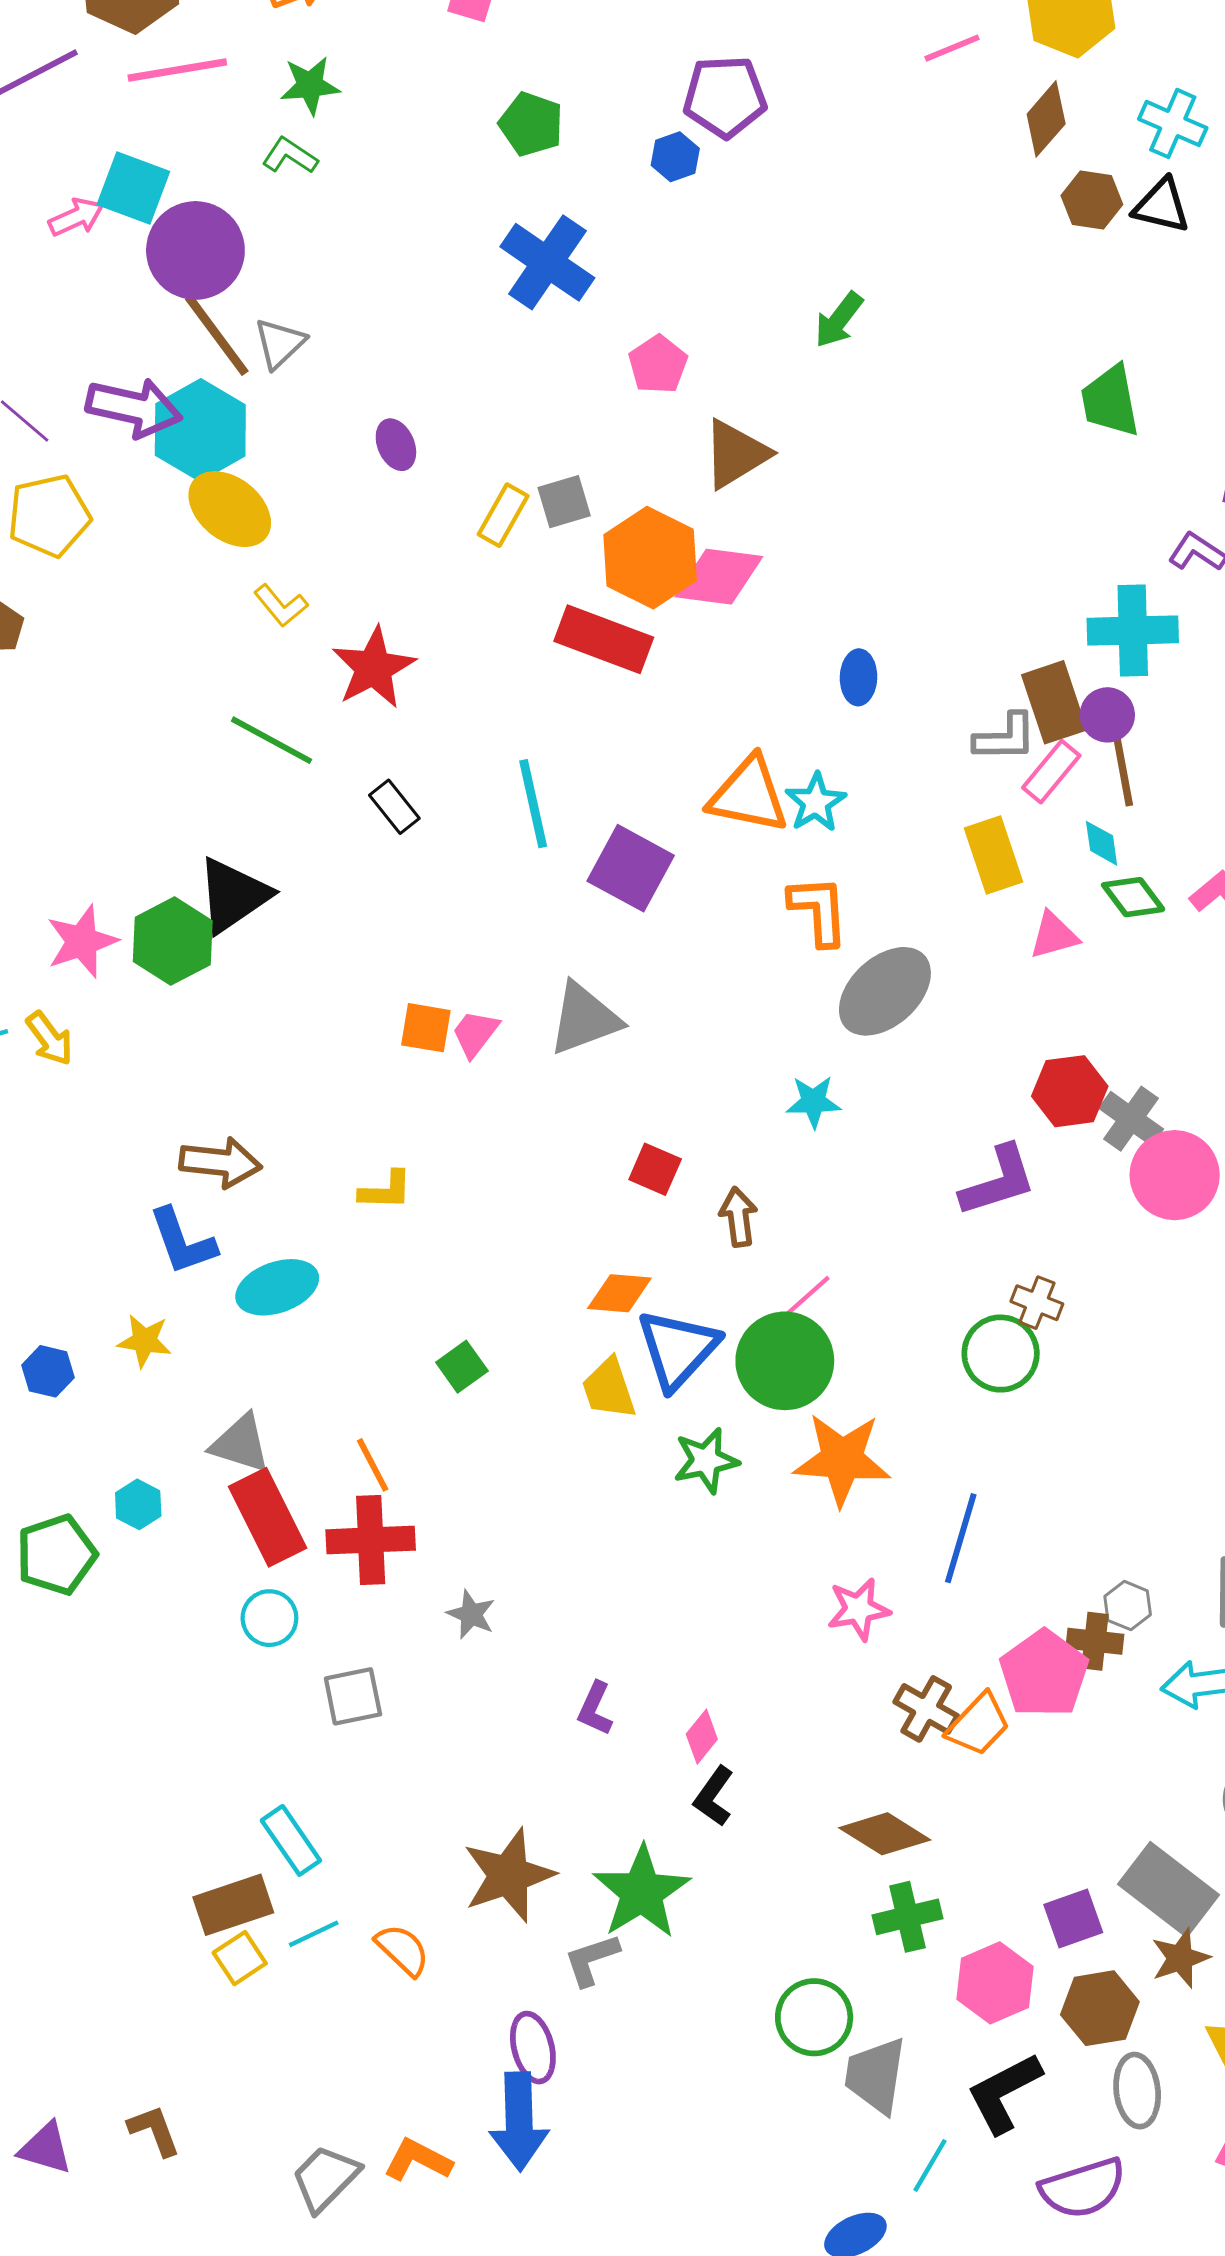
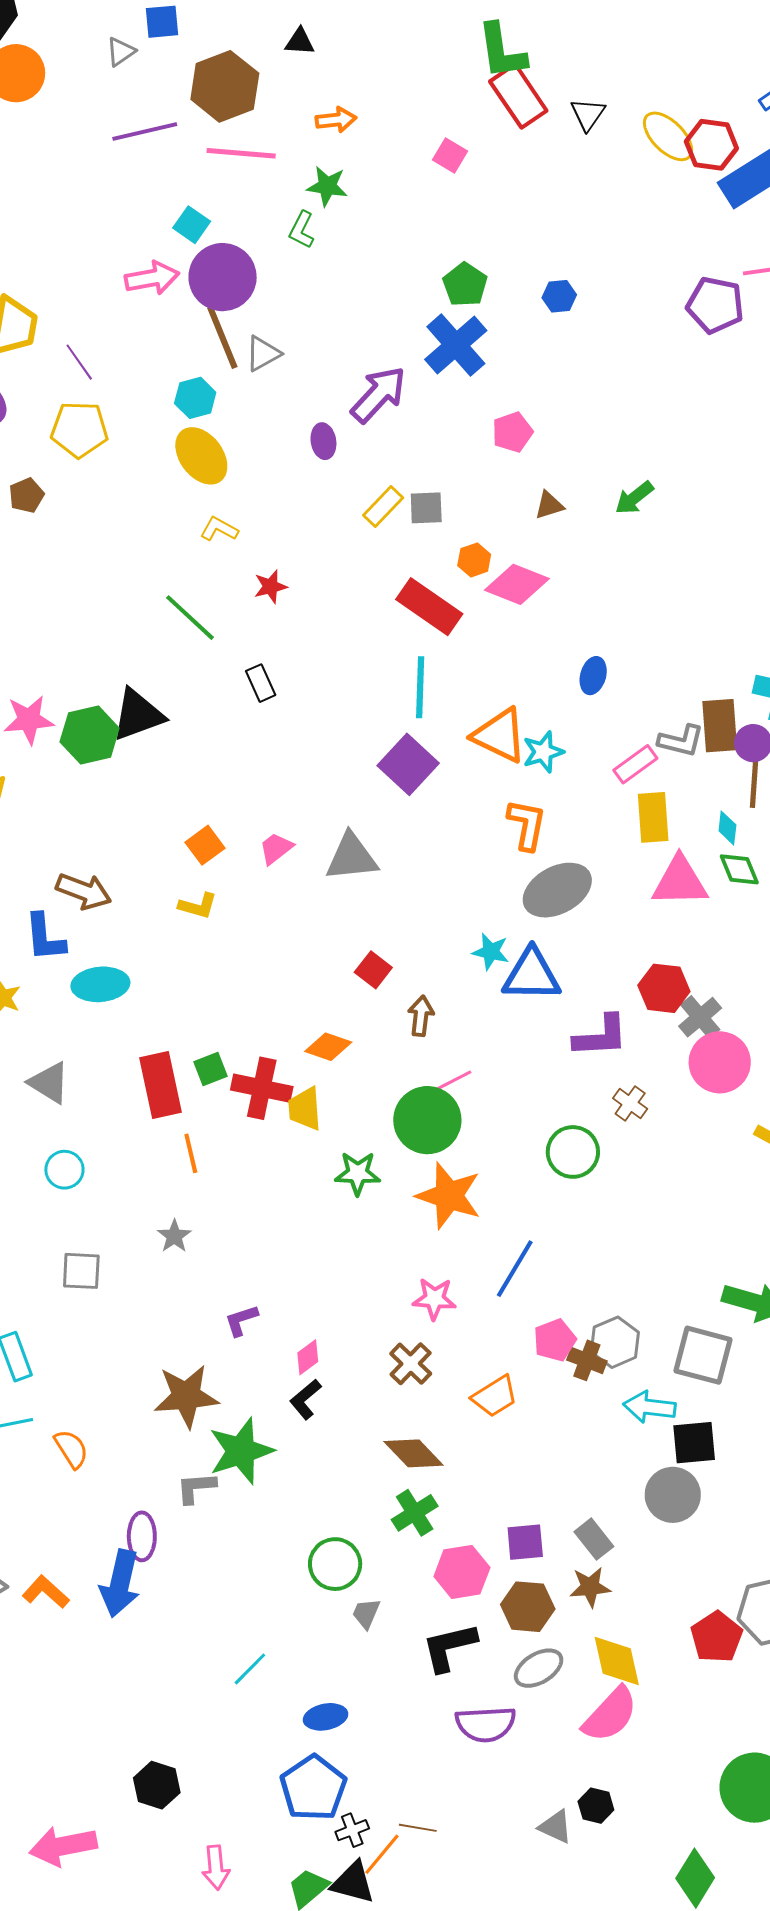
purple pentagon: (725, 97) -> (715, 305), moved
green pentagon: (531, 124) -> (465, 285), moved
green L-shape: (290, 156) -> (302, 230), turned -111
cyan square: (133, 188) -> (192, 225), size x0.7
pink arrow: (76, 217) -> (152, 278), moved, size x1.4
green arrow: (839, 320) -> (634, 498), moved
purple arrow: (134, 408) -> (378, 394), moved, turned -74
cyan hexagon: (200, 430) -> (195, 398), size x0.6
brown triangle: (736, 454) -> (549, 505), size x0.6
orange hexagon: (650, 558) -> (474, 560), size x0.5
yellow L-shape: (281, 605) -> (219, 529), turned 144
red star: (374, 668) -> (270, 587), size x0.6
pink rectangle: (1051, 772) -> (635, 764), moved
cyan line: (533, 804) -> (420, 687), moved
pink triangle: (1054, 935) -> (680, 881), size x1.6
orange square: (426, 1028) -> (205, 845), moved, turned 30
yellow L-shape: (386, 1190) -> (198, 906), moved
brown cross: (1037, 1303) -> (630, 1104), moved
blue triangle: (678, 1349) -> (532, 975), moved, turned 34
orange line: (373, 1465) -> (191, 1153), moved
red rectangle: (268, 1517) -> (161, 1085), moved
red cross: (371, 1540) -> (262, 1088), moved
gray hexagon: (1128, 1606) -> (615, 1342), size x1.5
cyan circle: (269, 1618) -> (64, 1170), moved
pink pentagon: (1044, 1674) -> (555, 1340), moved, size x0.7
purple L-shape: (595, 1709) -> (241, 1320), turned 33
brown cross: (926, 1709) -> (411, 1364), moved
brown star: (509, 1875) -> (186, 1396), moved
gray rectangle: (1169, 1890) -> (594, 1539), size x0.6
green cross: (907, 1917) -> (415, 1513), turned -33
gray trapezoid: (876, 2075) -> (366, 1613), size x0.6
gray ellipse: (1137, 2091) -> (539, 1668), turned 51
cyan line: (930, 2165) -> (250, 1669), moved

